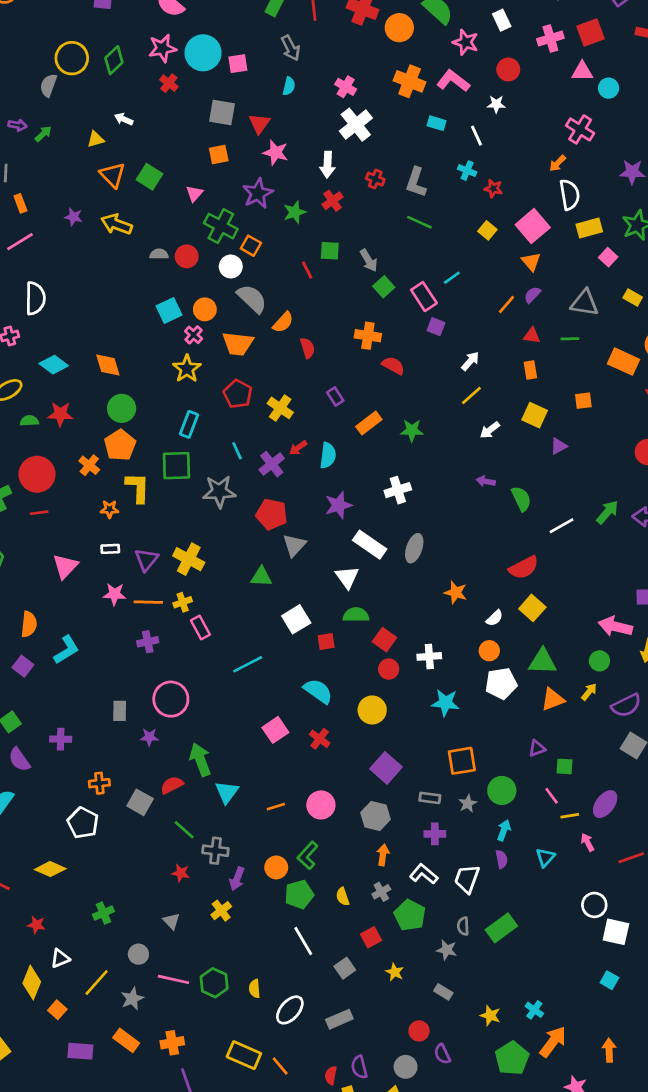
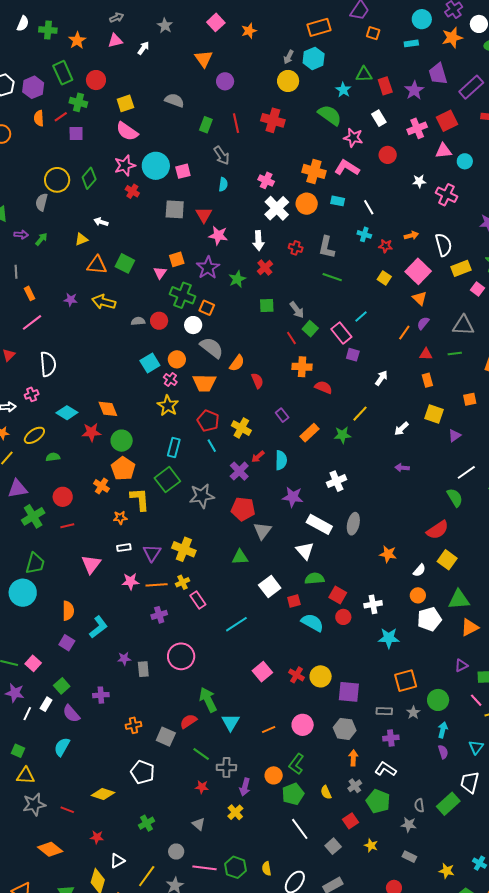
orange circle: (399, 28) -> (307, 204), moved
white star: (496, 104) -> (419, 181), moved
orange square: (219, 155) -> (177, 259), moved
orange arrow: (558, 163) -> (411, 235), moved, turned -144
orange triangle: (113, 175) -> (97, 265), turned -35
red line: (307, 270) -> (291, 338), moved
yellow line: (471, 396) -> (360, 414), moved
red star: (60, 414) -> (91, 432), moved
cyan line: (237, 451) -> (212, 446), moved
green square: (176, 466) -> (167, 480), turned -30
red circle: (37, 474) -> (63, 497), size x0.7
green semicircle: (521, 499) -> (455, 498), moved
purple star: (338, 505) -> (293, 497), turned 30
white line: (561, 526) -> (466, 472), moved
cyan semicircle: (318, 691) -> (312, 623), moved
yellow circle: (372, 710) -> (321, 676), moved
purple star: (149, 737) -> (124, 659), moved
purple square: (386, 768) -> (349, 692), turned -30
white pentagon: (83, 823) -> (142, 772), moved
white trapezoid: (467, 879) -> (470, 782), moved

